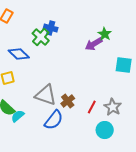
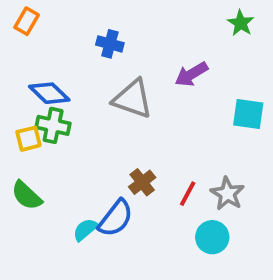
green star: (105, 34) -> (241, 23), moved
green cross: (41, 37) -> (53, 125), moved, turned -30
gray triangle: (46, 95) -> (133, 99), moved
cyan semicircle: (18, 116) -> (85, 230), moved

